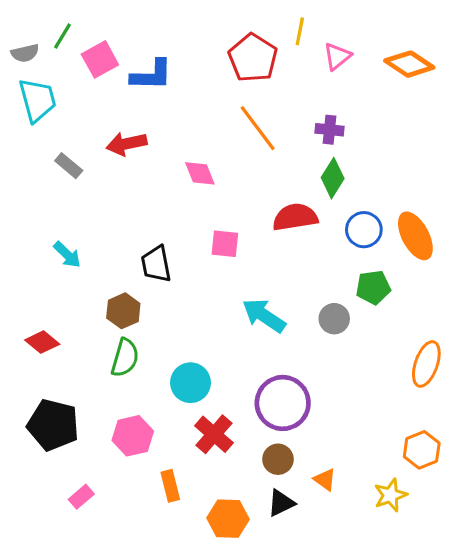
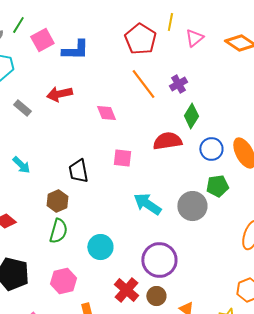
purple cross: (330, 130) -> (178, 84), moved, turned -36
gray circle: (334, 319) -> (192, 206), size x1.5
red cross: (214, 434) -> (126, 290), moved

